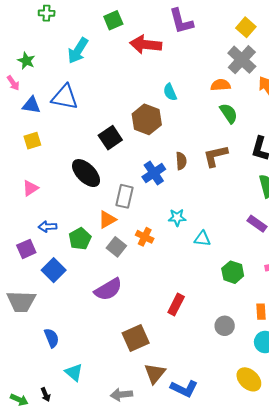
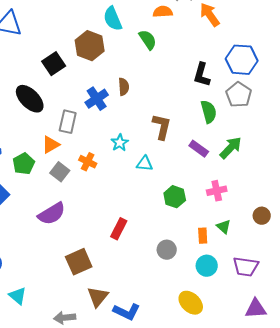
cyan semicircle: (170, 92) -> (113, 19), size x1.4
green semicircle: (229, 113) -> (148, 40), moved
brown L-shape: (216, 156) -> (162, 127), moved, turned 116
cyan star: (177, 218) -> (120, 143), turned -30

